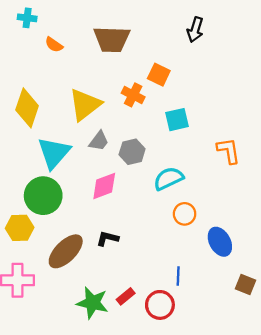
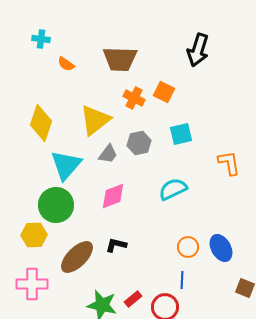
black arrow: (195, 30) -> (198, 50), size x1.4
orange cross: (133, 95) -> (134, 98), moved
gray hexagon: (132, 152) -> (139, 143), moved
orange circle: (185, 214) -> (188, 247), moved

